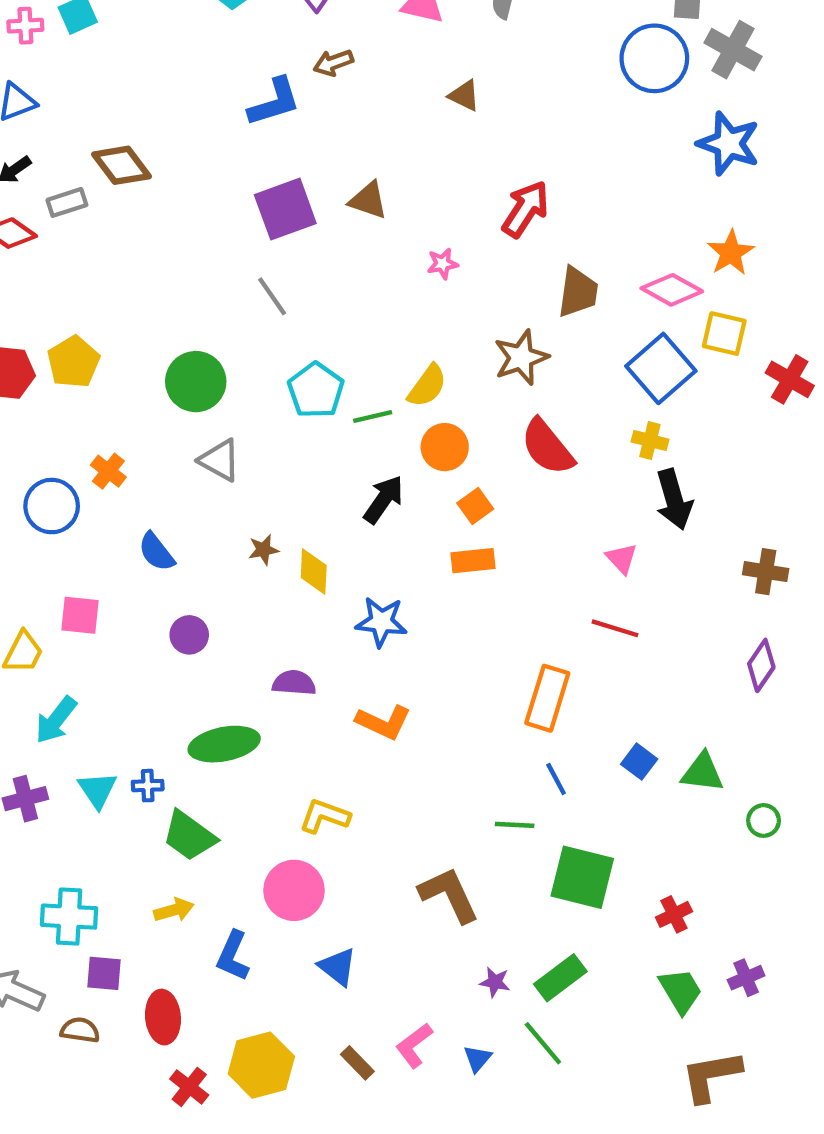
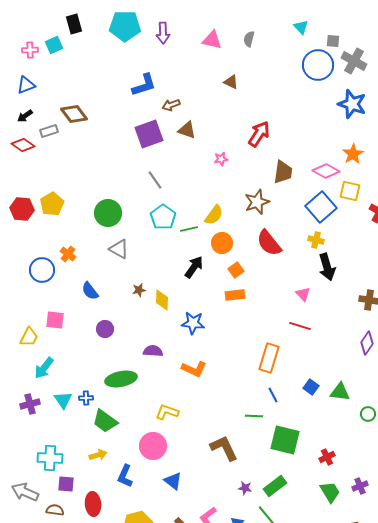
brown arrow: (333, 63) -> (171, 105), moved
gray line: (272, 296) -> (155, 180), moved

